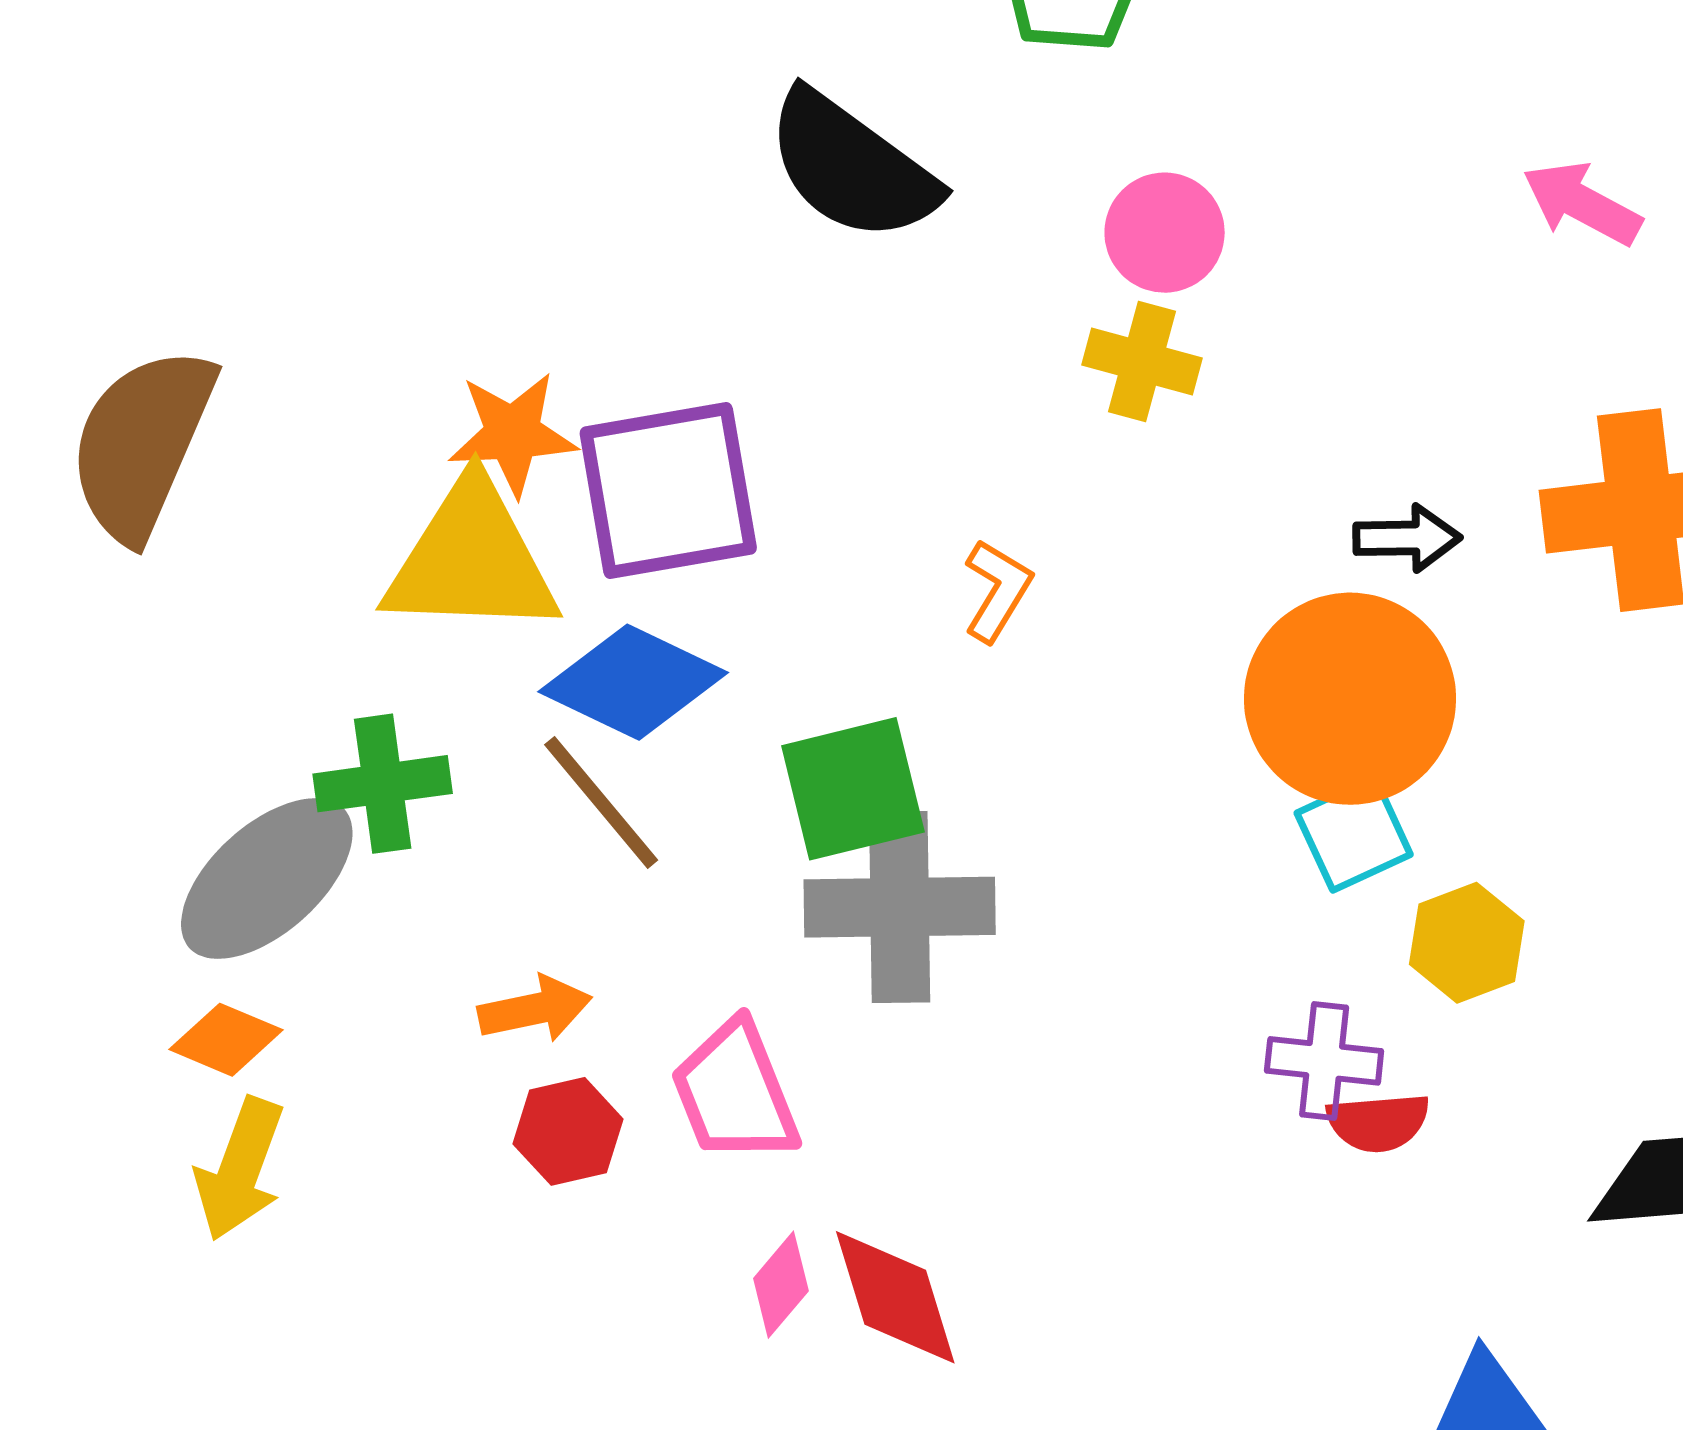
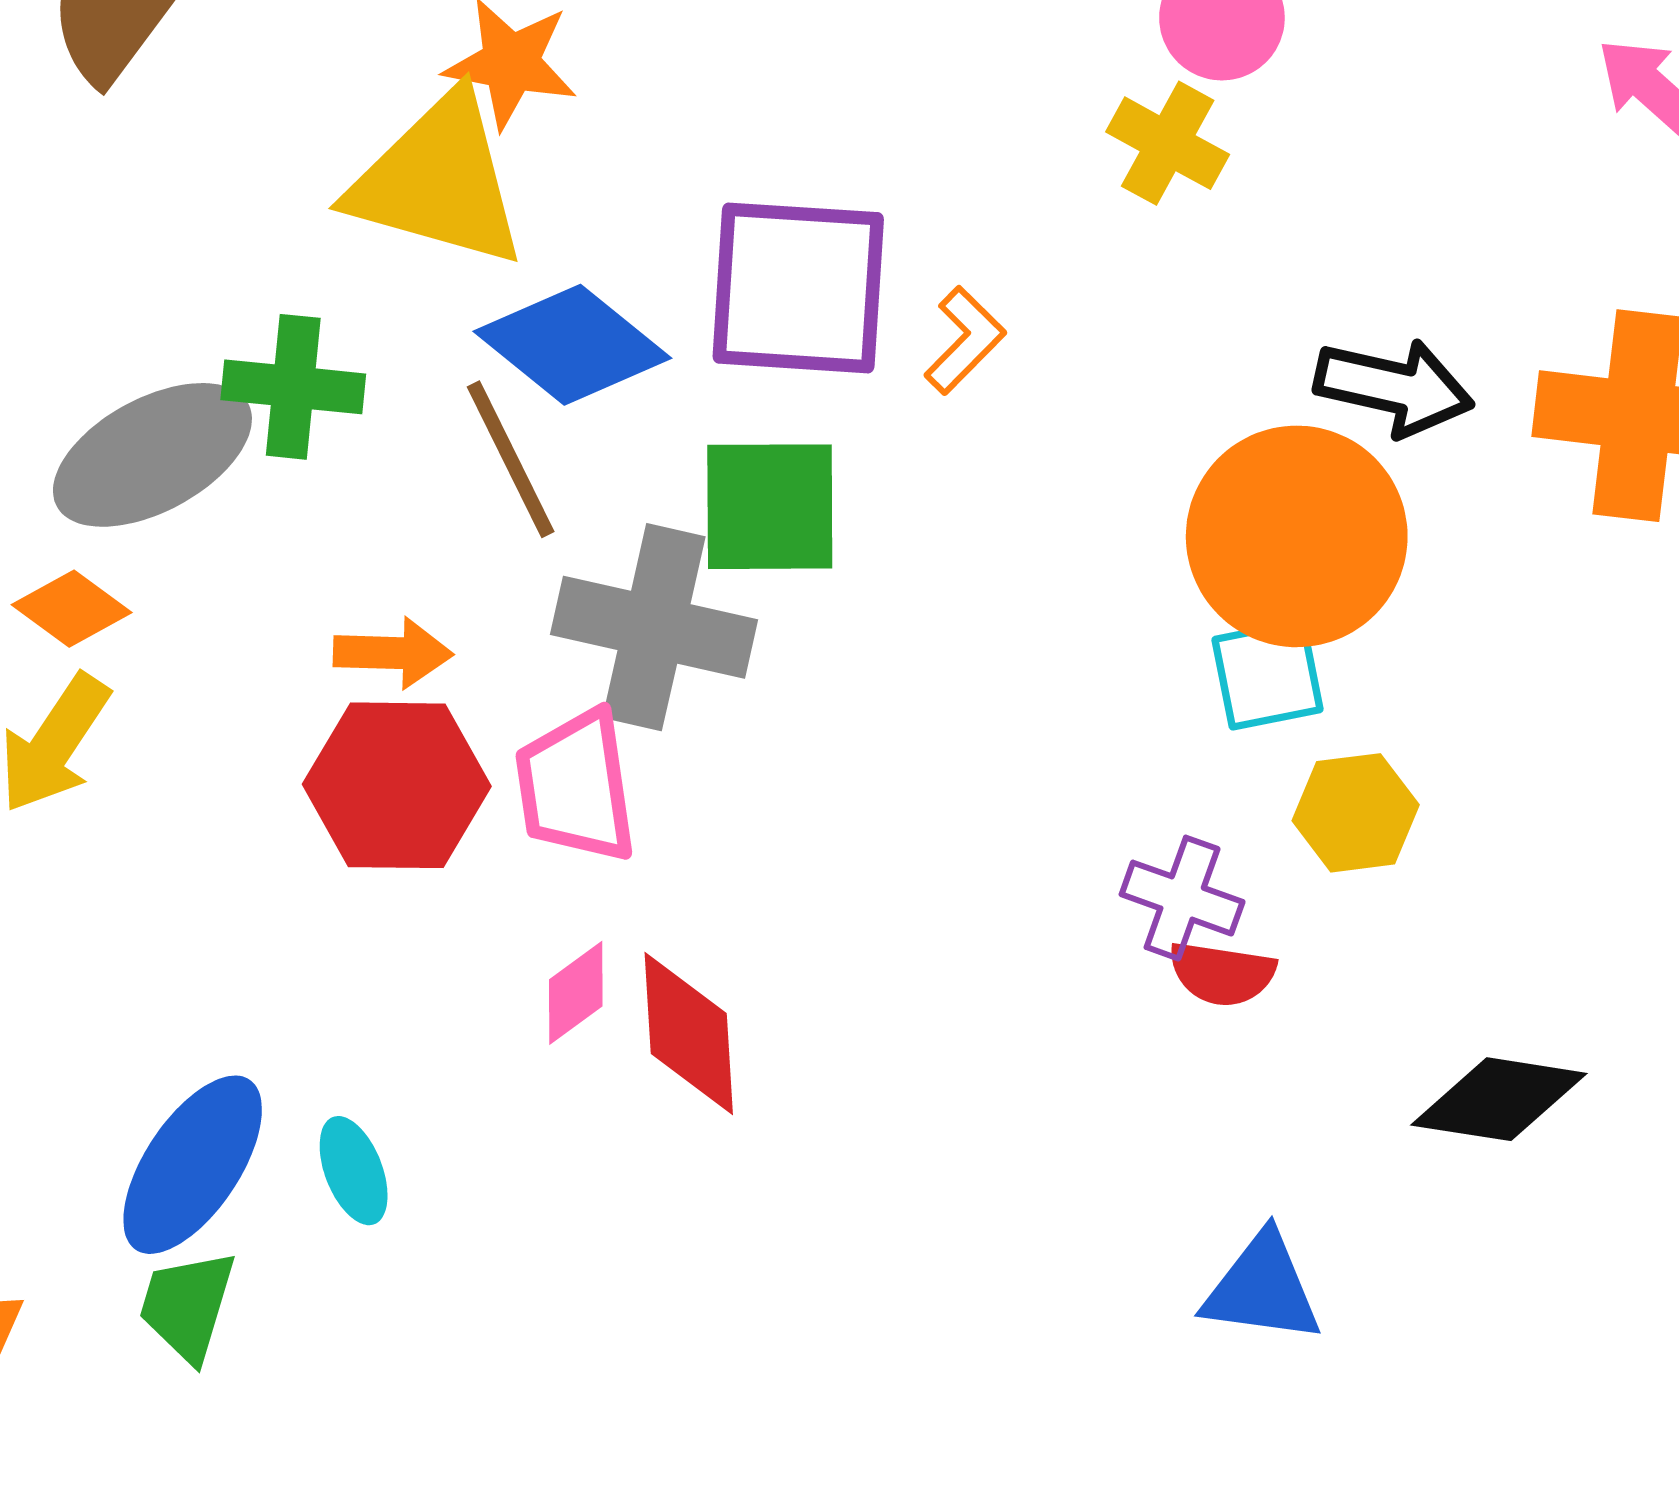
purple square: (668, 491) -> (798, 288), moved
black arrow: (1407, 538) -> (1394, 387), size x1.4
gray cross: (900, 907) -> (654, 627), moved
red hexagon: (568, 1131) -> (397, 785), size x1.6

